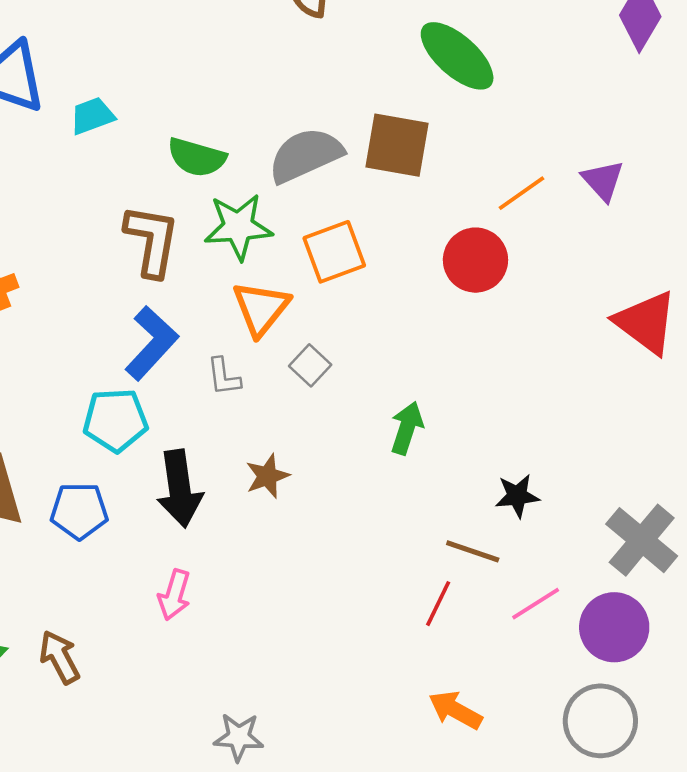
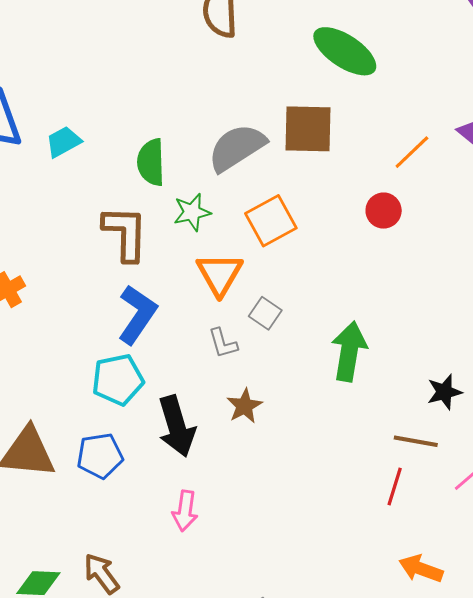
green semicircle: (197, 157) -> (151, 162), turned 81
green star: (238, 227) -> (192, 212), size x0.7
red circle: (475, 260) -> (384, 211), size x0.7
gray L-shape: (224, 377) -> (223, 343), moved
green arrow: (407, 428) -> (349, 351), size x1.4

